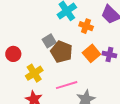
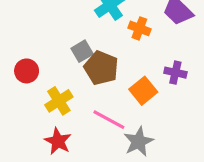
orange square: (91, 53) -> (143, 91), moved
pink line: (67, 85) -> (109, 120), turned 45

